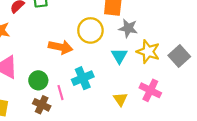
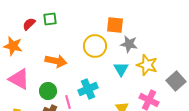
orange arrow: (60, 47) -> (56, 61), moved
gray square: (179, 56) -> (176, 81), moved

